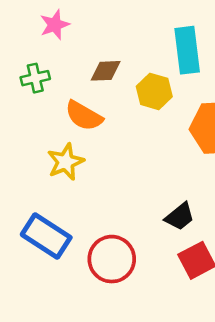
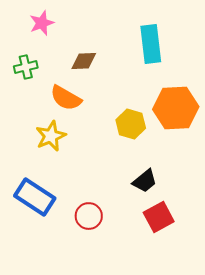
yellow hexagon: (154, 91) -> (131, 124), moved
red circle: (112, 259) -> (89, 216), size x0.7

